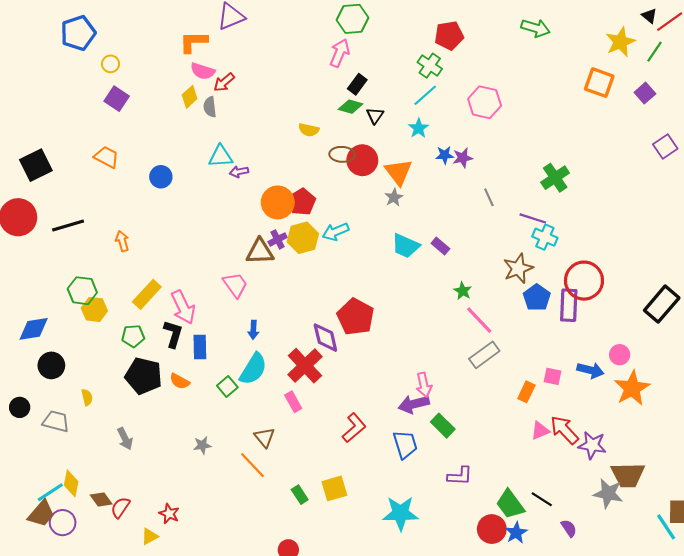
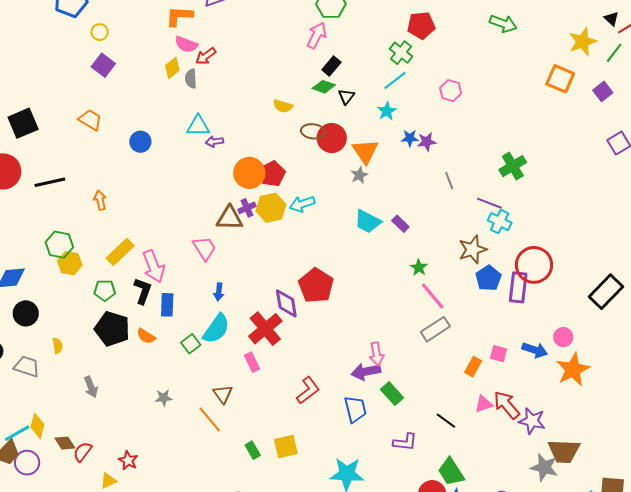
pink hexagon: (485, 102) -> (451, 91), size x0.7
black line: (542, 499) -> (446, 421), moved

